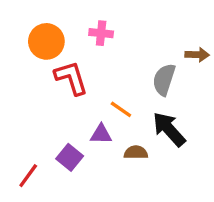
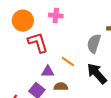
purple triangle: (101, 134) -> (48, 72), moved
brown semicircle: (136, 152) -> (61, 87), moved

